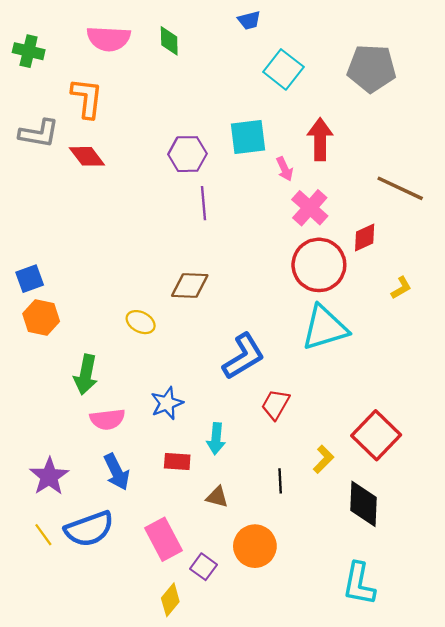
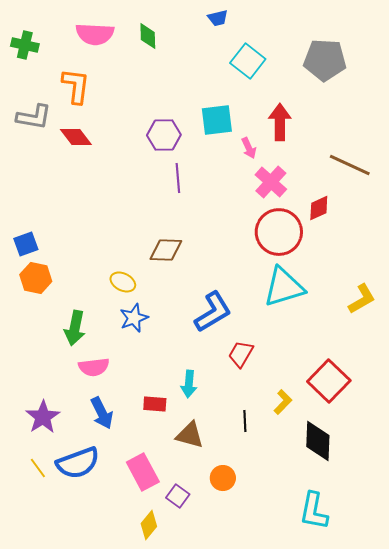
yellow L-shape: (401, 288) -> (362, 299), moved, size x1.5
blue star: (167, 403) -> (134, 318), moved
brown triangle: (217, 497) -> (190, 435), size x1.4
orange circle: (255, 546) -> (223, 478), size x0.7

